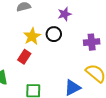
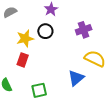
yellow star: (32, 36) -> (25, 39), turned 30

